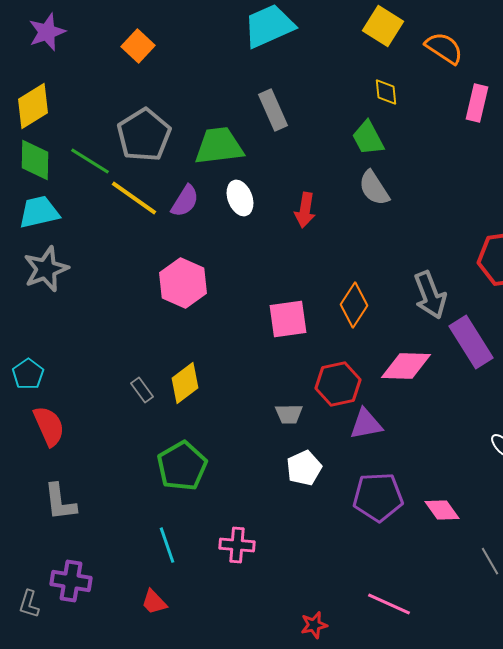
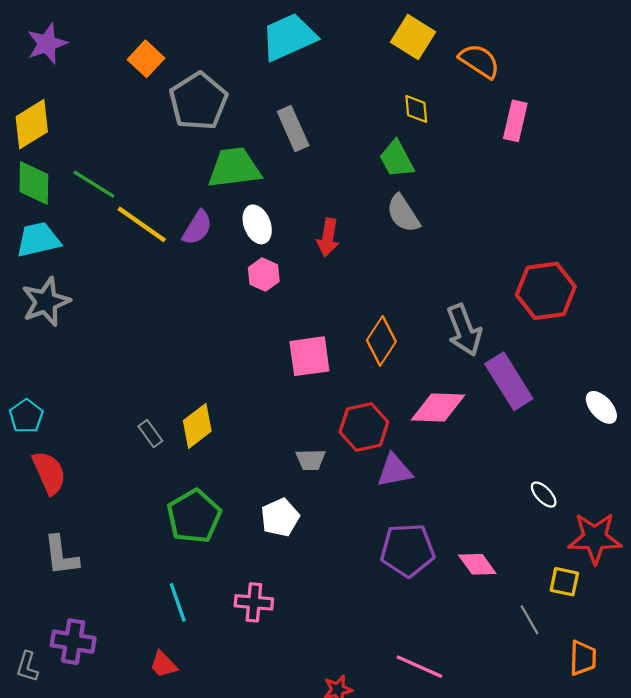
gray pentagon: (144, 135) -> (198, 101), moved
pink hexagon: (183, 283) -> (264, 275), moved, size x0.6
white pentagon: (304, 468) -> (280, 517), moved

